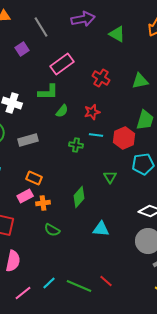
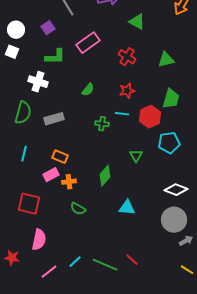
green triangle: (117, 34) -> (137, 22), moved
green L-shape: (48, 92) -> (55, 57), moved
red star: (92, 112) -> (127, 91), moved

